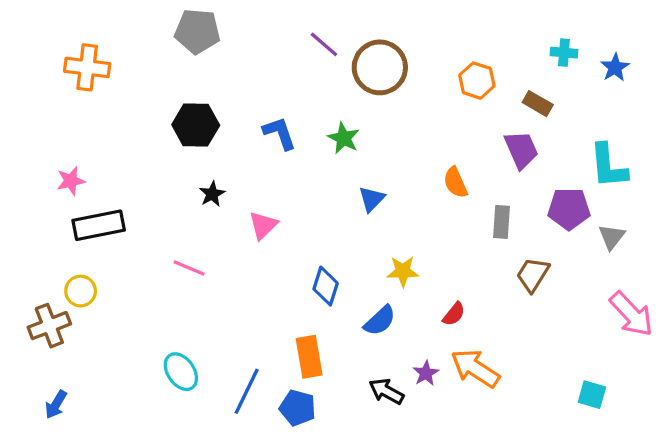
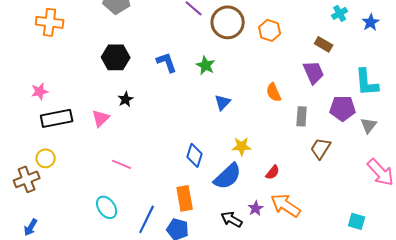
cyan cross: (564, 53) -> (340, 13), turned -35
orange hexagon: (477, 81) -> (270, 30), moved
pink triangle: (263, 225) -> (101, 118), moved
pink line: (189, 268) -> (122, 164), moved
blue semicircle: (380, 321) -> (228, 176), size x1.4

